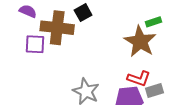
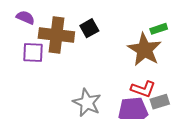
black square: (83, 13) -> (89, 28), moved

